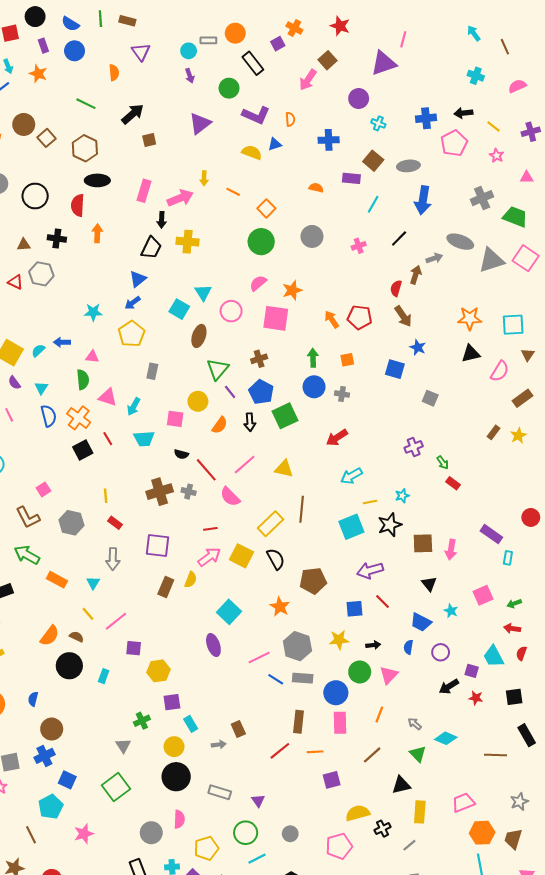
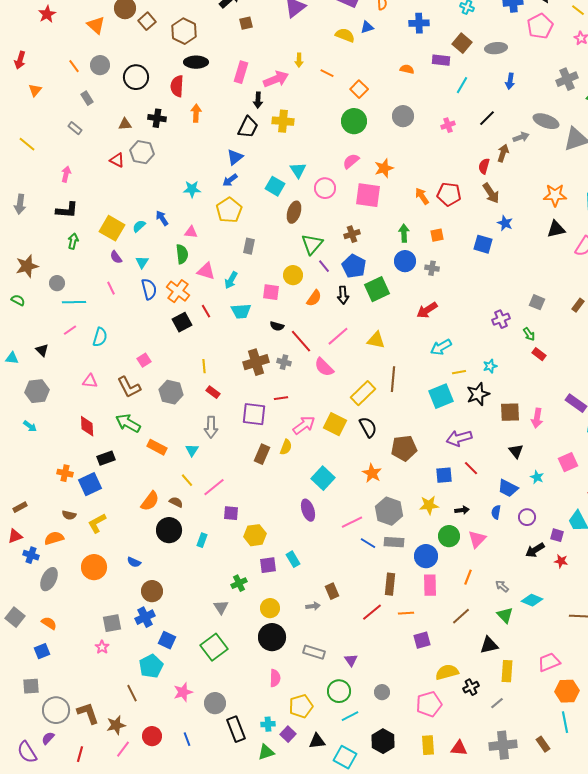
blue arrow: (423, 200) -> (510, 81), size x0.6
blue arrow: (62, 342) -> (162, 218), turned 56
gray square: (430, 398) -> (537, 302), moved
red line: (210, 529) -> (281, 398), moved
blue semicircle: (33, 699) -> (134, 562), turned -80
cyan rectangle: (191, 724) -> (293, 559), moved
gray circle: (151, 833) -> (215, 703), moved

